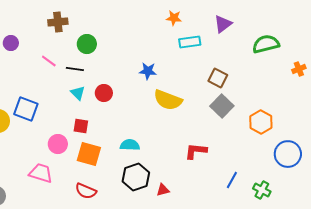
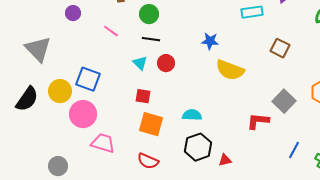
black line: (75, 69) -> (151, 39), moved
gray square: (222, 106) -> (284, 101), moved
pink circle: (58, 144) -> (83, 114), moved, size x1.4

